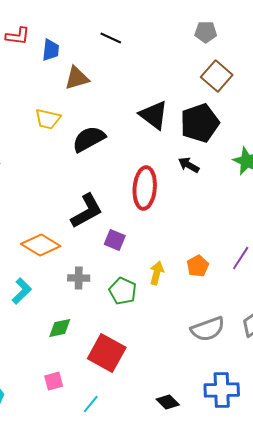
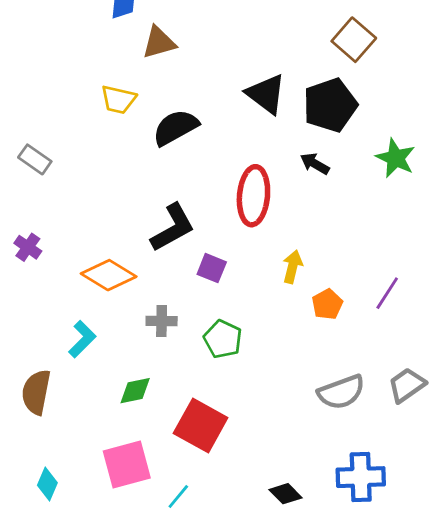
yellow arrow: (157, 273) -> (292, 267), moved
pink square: (54, 381) -> (127, 464), size x1.8

